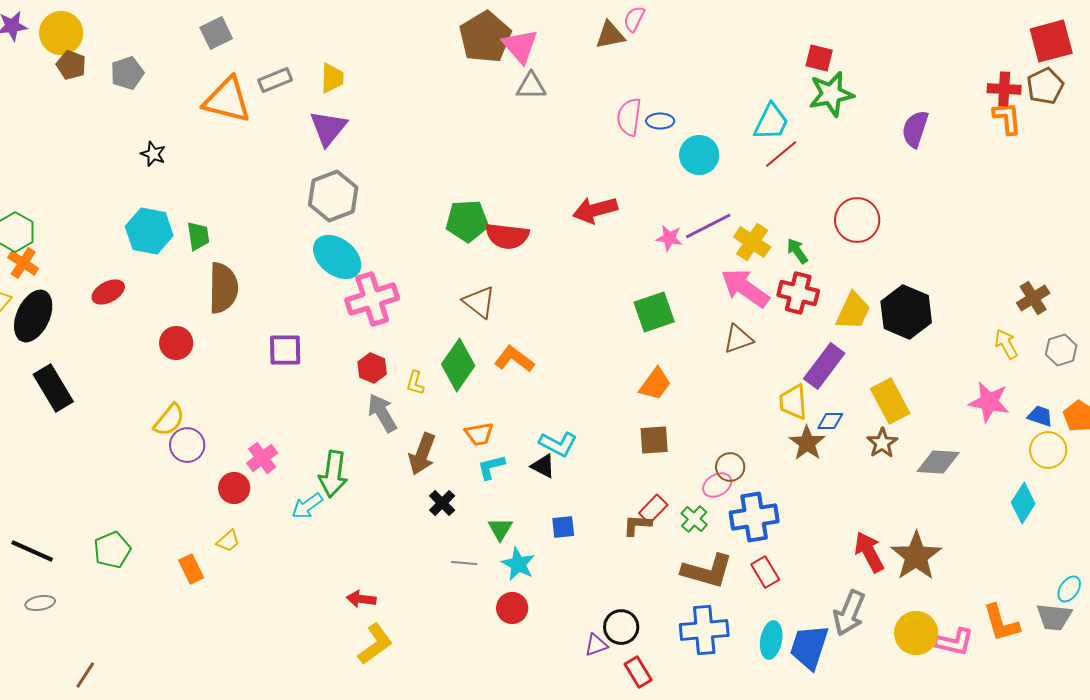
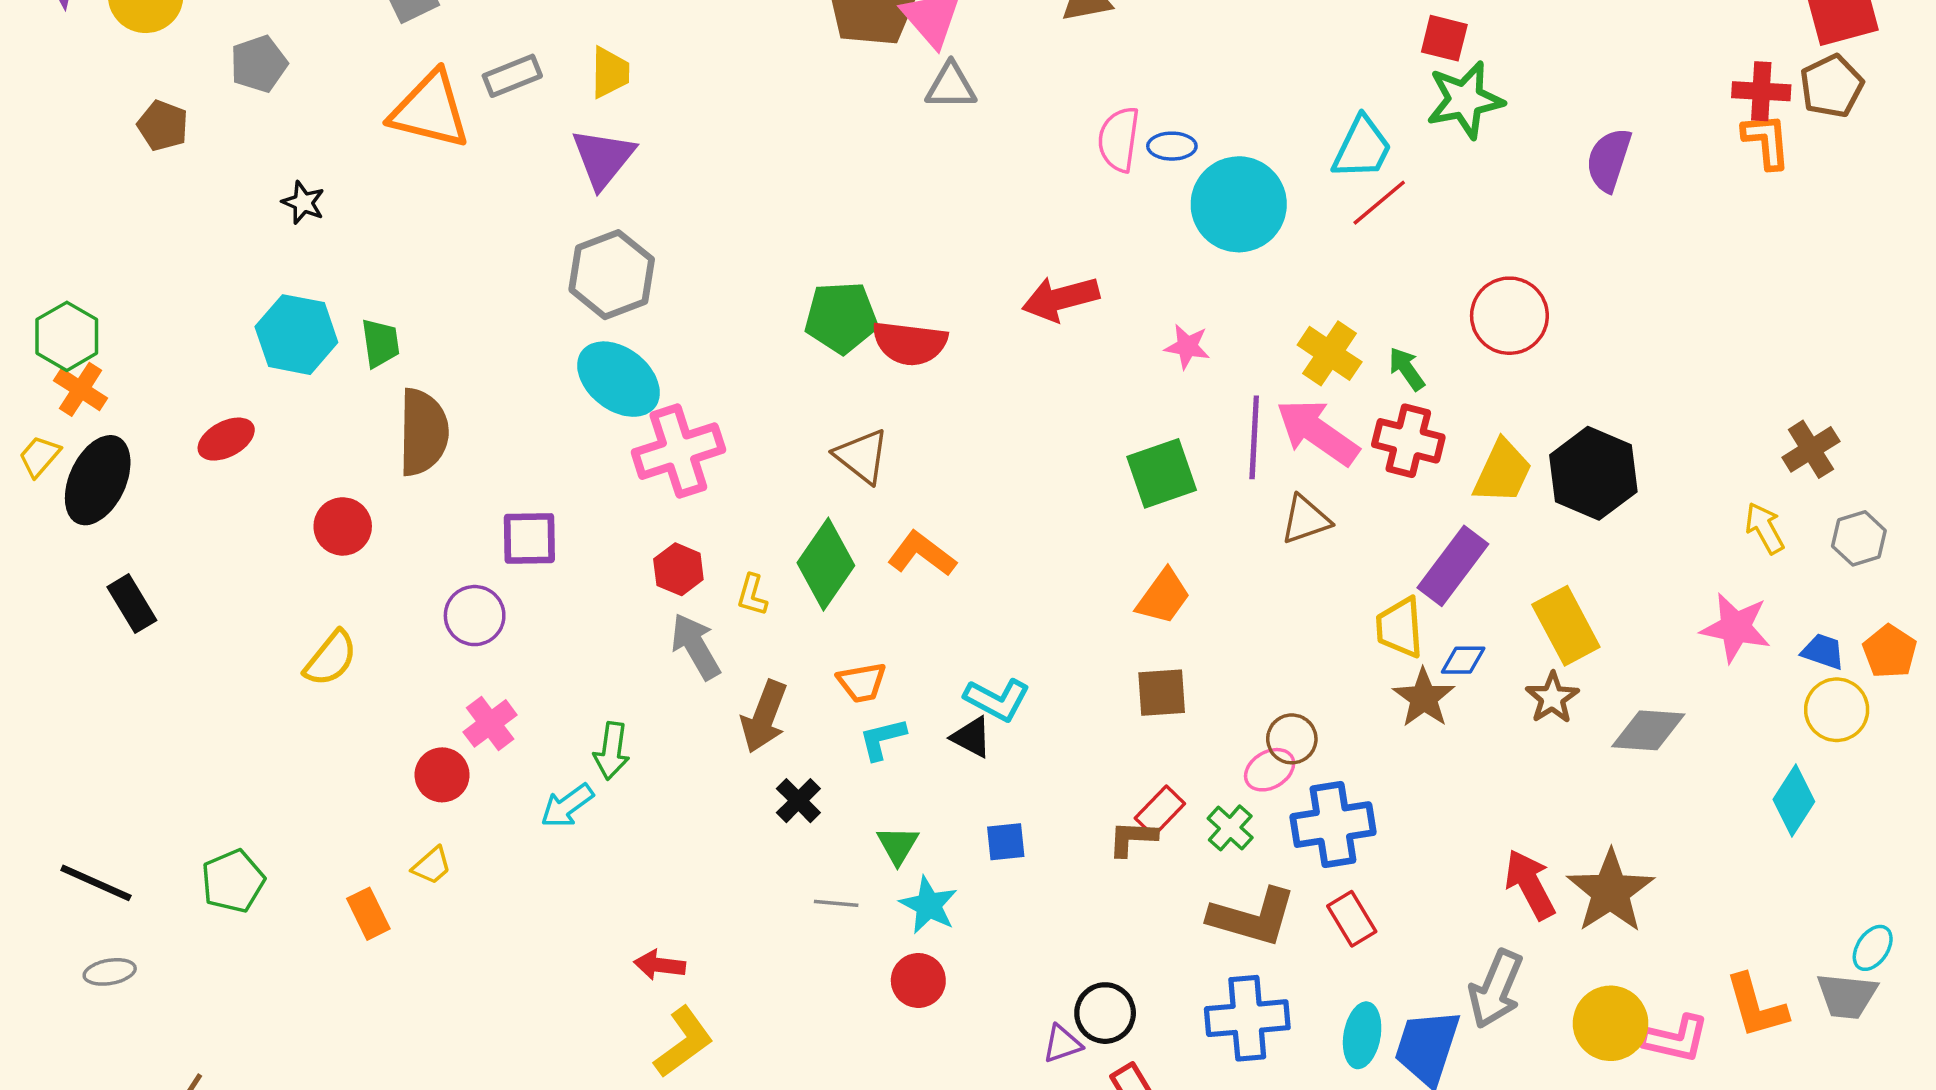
brown pentagon: (71, 65) -> (163, 126), moved
cyan circle: (699, 155) -> (1239, 204), size x1.4
purple line: (708, 226) -> (1254, 437), moved, turned -60
black rectangle: (53, 388) -> (132, 604), size x0.7
purple circle: (187, 445) -> (475, 616), moved
green arrow: (333, 474) -> (612, 751), size x0.7

